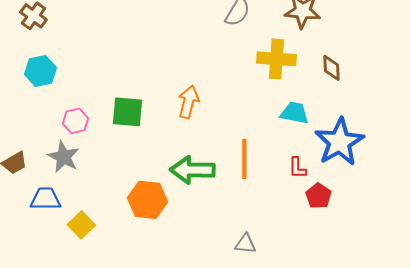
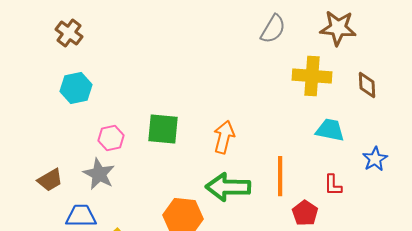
orange arrow: (188, 102) -> (224, 137), moved
blue star: (339, 142) -> (375, 159), size x0.5
red pentagon: (318, 196) -> (305, 213), moved

